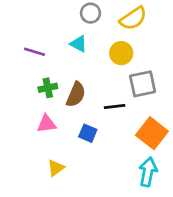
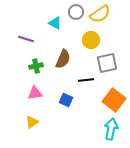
gray circle: (91, 13) -> (76, 12), moved
cyan triangle: (78, 44) -> (55, 23), moved
brown semicircle: (76, 94) -> (63, 59), moved
yellow triangle: (56, 168) -> (32, 122), moved

